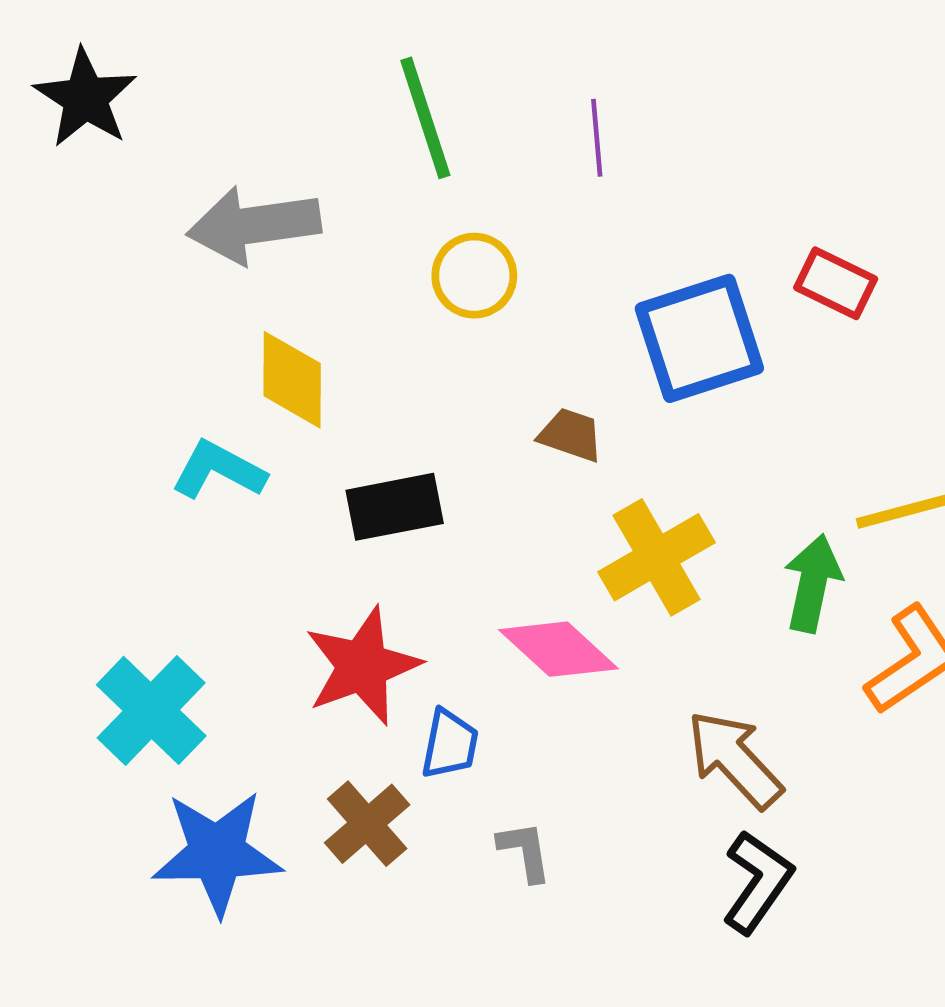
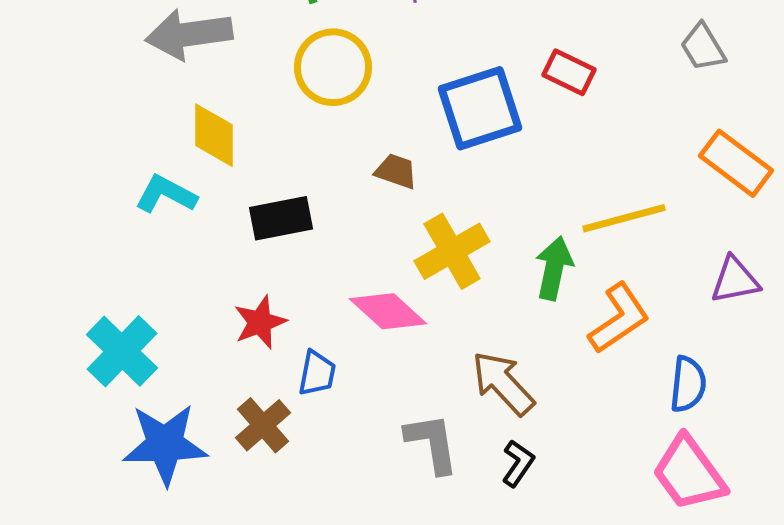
yellow circle: (474, 276) -> (333, 67), size x1.4
red star: (363, 666) -> (260, 322), size x0.7
gray L-shape: (525, 851) -> (432, 443), moved, size x1.5
black L-shape: (758, 882) -> (518, 463), size x0.7

